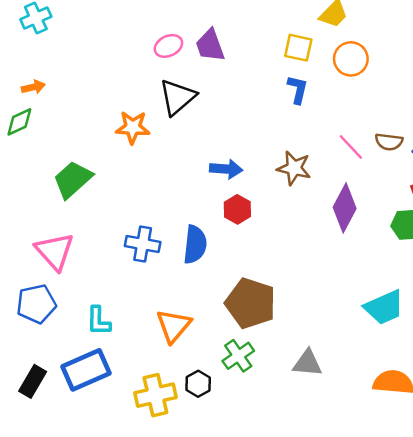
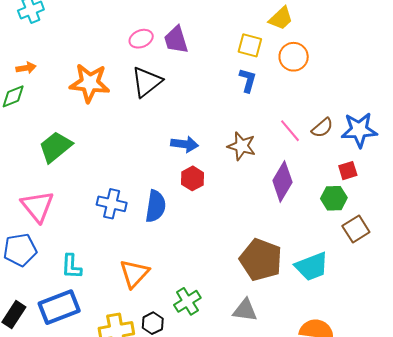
orange star: (133, 127) -> (90, 83), moved, size x1.4
brown semicircle: (389, 142) -> (322, 128), turned -50
brown pentagon: (251, 303) -> (261, 260), moved

